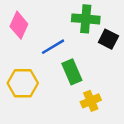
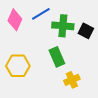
green cross: (86, 19) -> (63, 26), moved
blue line: (53, 47) -> (41, 14), moved

